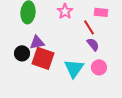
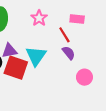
pink circle: (99, 67) -> (84, 77), moved
cyan triangle: (74, 68) -> (36, 56), moved

